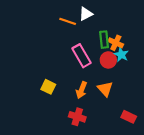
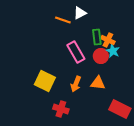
yellow square: (48, 87) -> (45, 81), size x1.5
orange triangle: (105, 89) -> (98, 83), turned -42
red cross: (77, 117) -> (61, 109), moved
red rectangle: (129, 117) -> (120, 109), size x1.5

